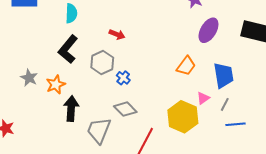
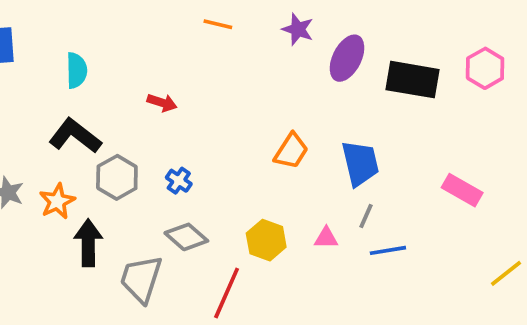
purple ellipse: (208, 30) -> (347, 58), moved
black L-shape: (68, 49) -> (75, 136), turned 92
gray hexagon: (102, 62) -> (117, 177), moved
pink triangle: (203, 98) -> (326, 238), moved, turned 40
yellow hexagon: (183, 117) -> (266, 240), moved, size x0.7

